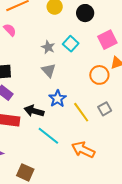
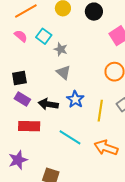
cyan square: (71, 44) -> (44, 36), moved
black arrow: (34, 111) -> (48, 104), moved
yellow line: (81, 112) -> (100, 111), turned 50

